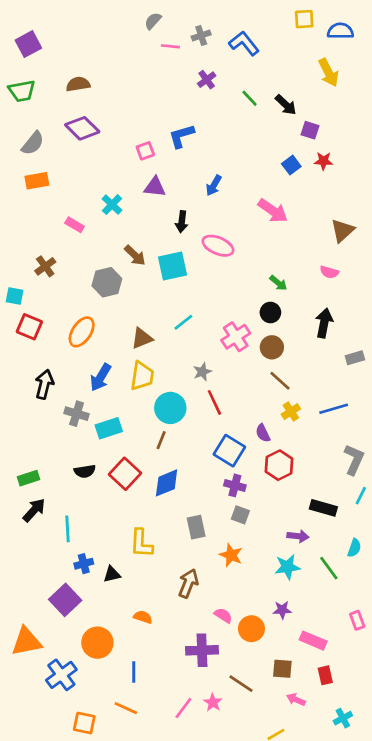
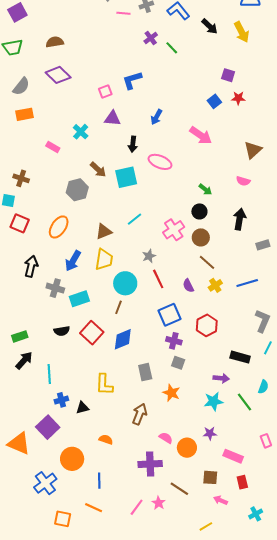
green line: (250, 98) -> (172, 48), moved
black arrow: (286, 105) -> (210, 26), moved
brown cross: (45, 266) -> (21, 178), moved, turned -35
purple semicircle: (263, 433) -> (188, 286), moved
blue square: (229, 451) -> (170, 315), turned 35
orange triangle: (26, 642) -> (19, 443), moved, turned 35

